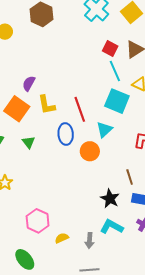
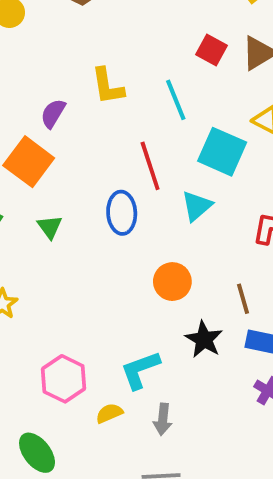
cyan line: (115, 71) -> (176, 100), moved
yellow L-shape: (47, 105) -> (108, 86), moved
orange circle: (90, 151) -> (172, 282), moved
cyan L-shape: (112, 227) -> (140, 370), moved, turned -50

